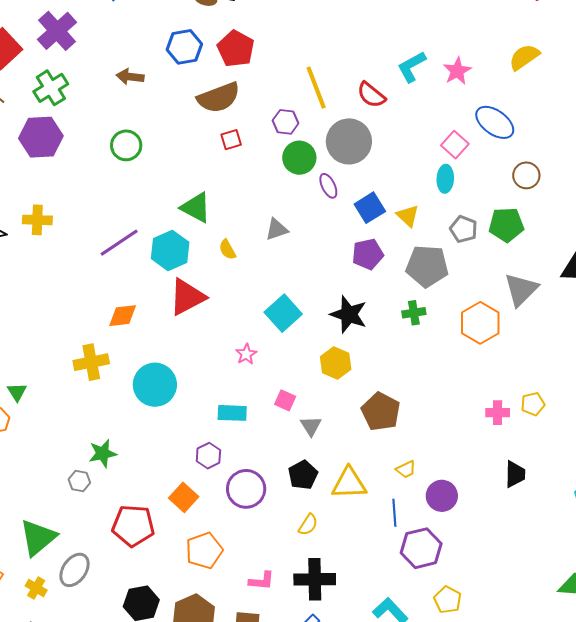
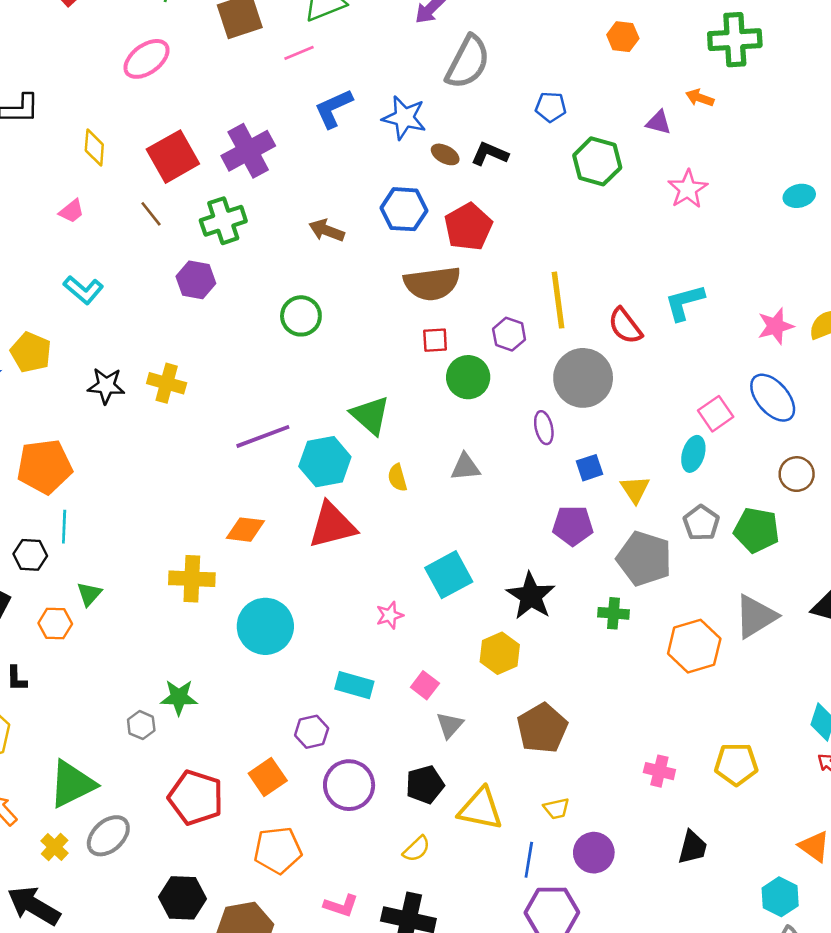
pink star: (457, 71) -> (776, 326), moved
purple hexagon: (41, 137) -> (196, 280), size x0.7
green circle: (299, 158) -> (468, 377), moved
blue square: (370, 208) -> (590, 468), size x0.7
yellow pentagon: (533, 404) -> (736, 764), size x1.4
pink cross: (498, 413) -> (659, 771), moved

